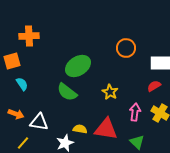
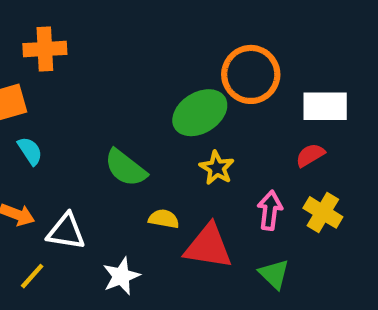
orange circle: (126, 48) -> (251, 74), size x1.4
green ellipse: (78, 66) -> (200, 113), moved
yellow semicircle: (80, 129) -> (164, 219), moved

